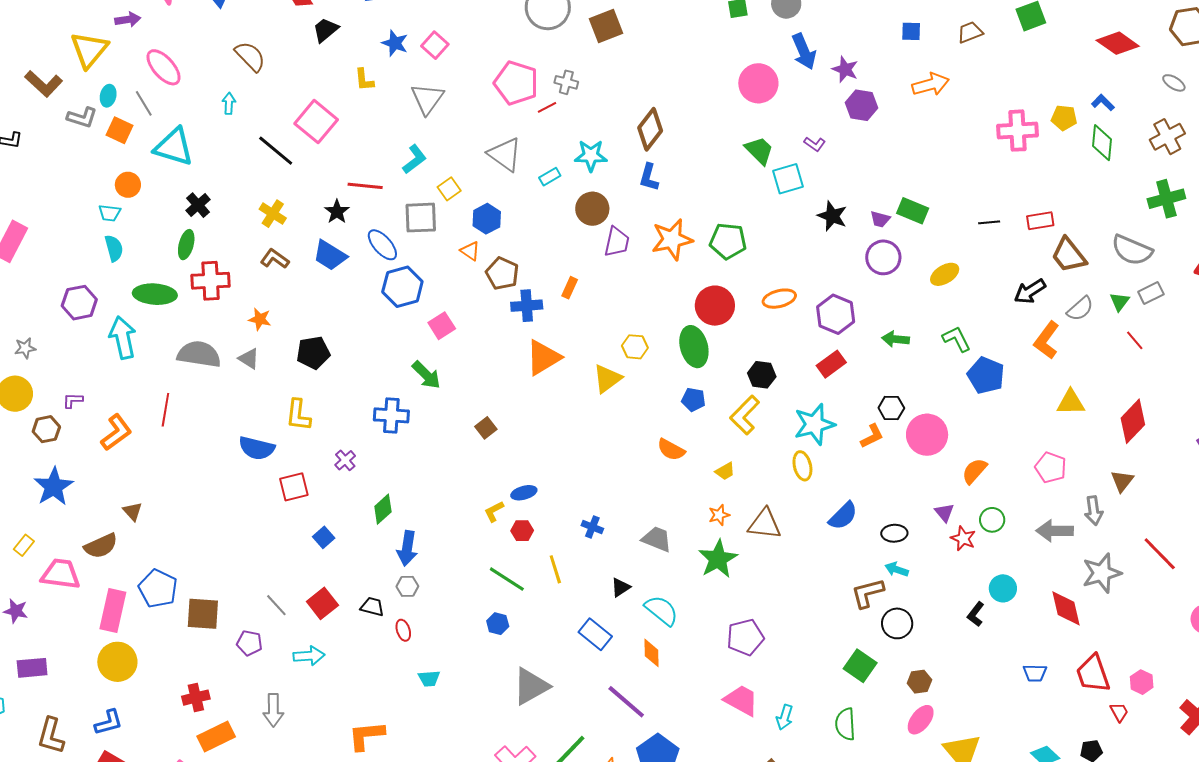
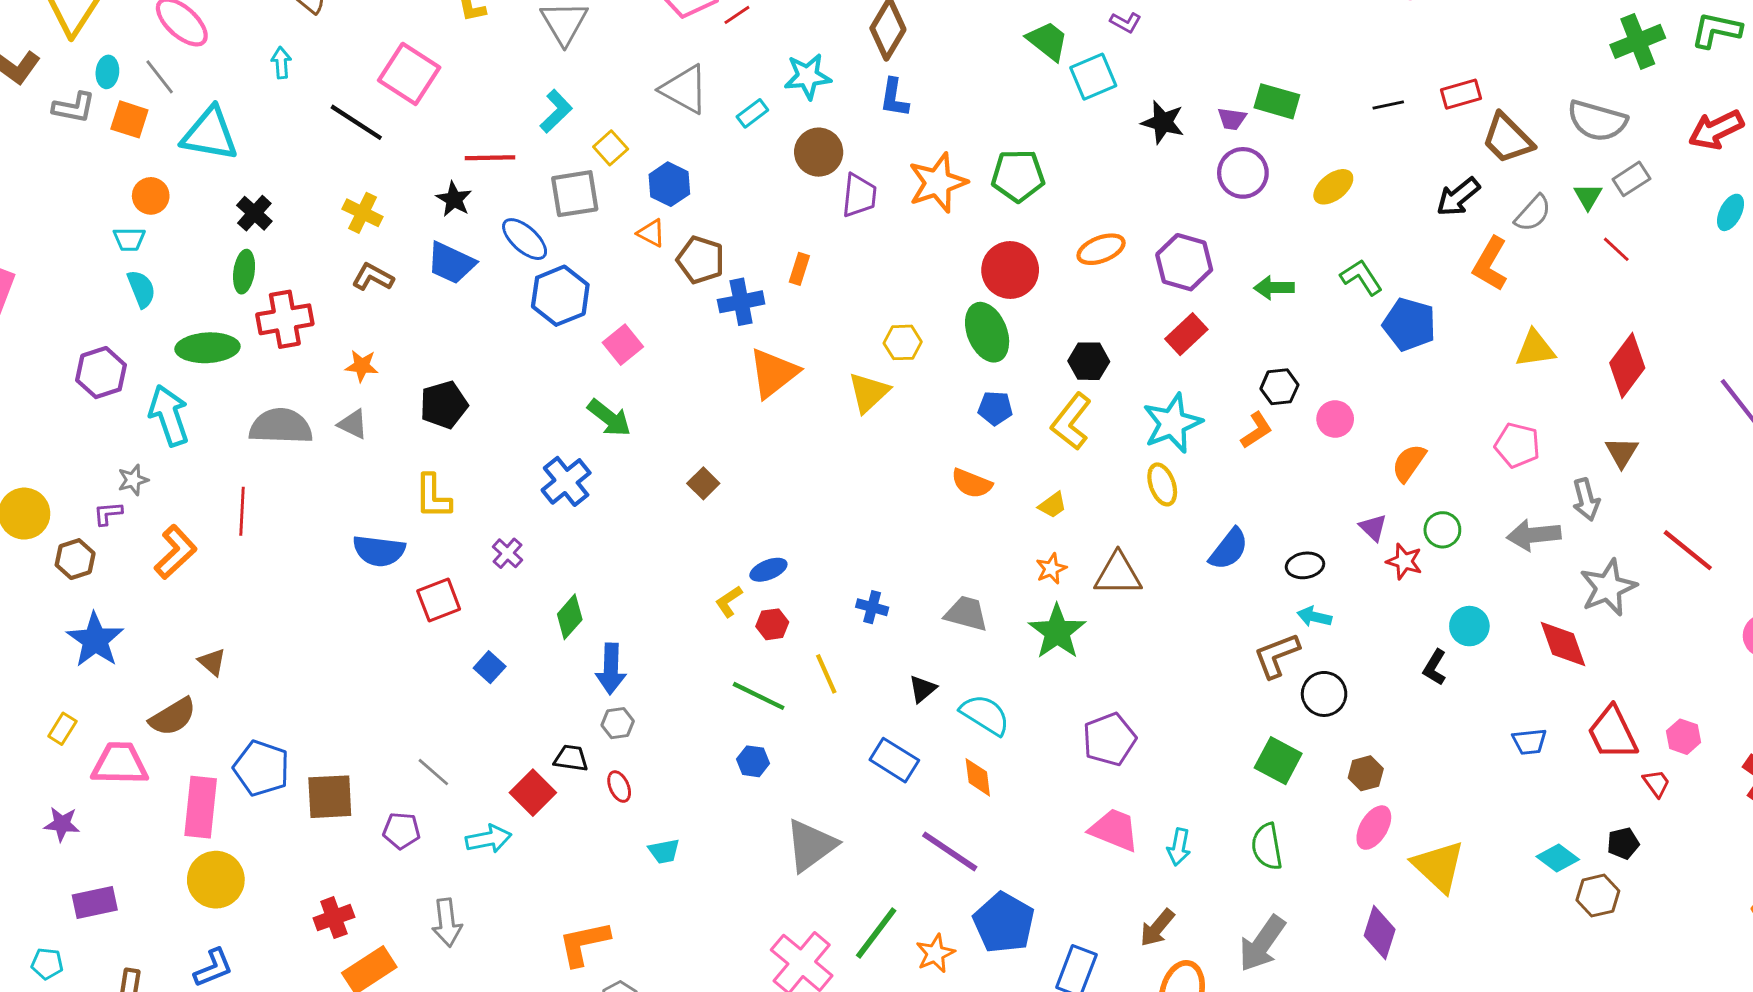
gray star: (25, 348) -> (133, 480), moved
blue cross: (391, 415) -> (566, 481), turned -36
pink circle: (927, 435) -> (1335, 419), size x0.6
red square: (322, 603) -> (533, 793), moved

